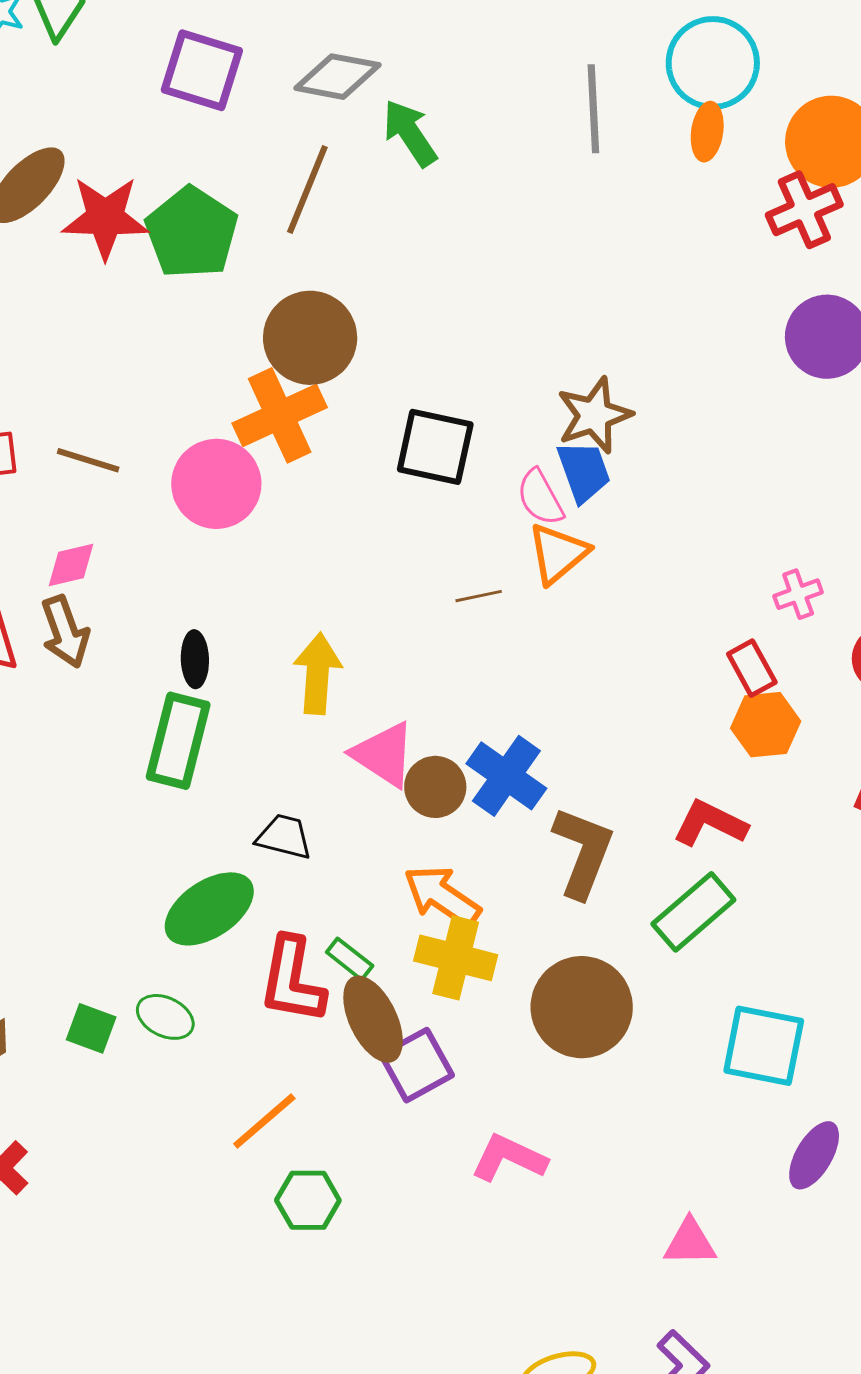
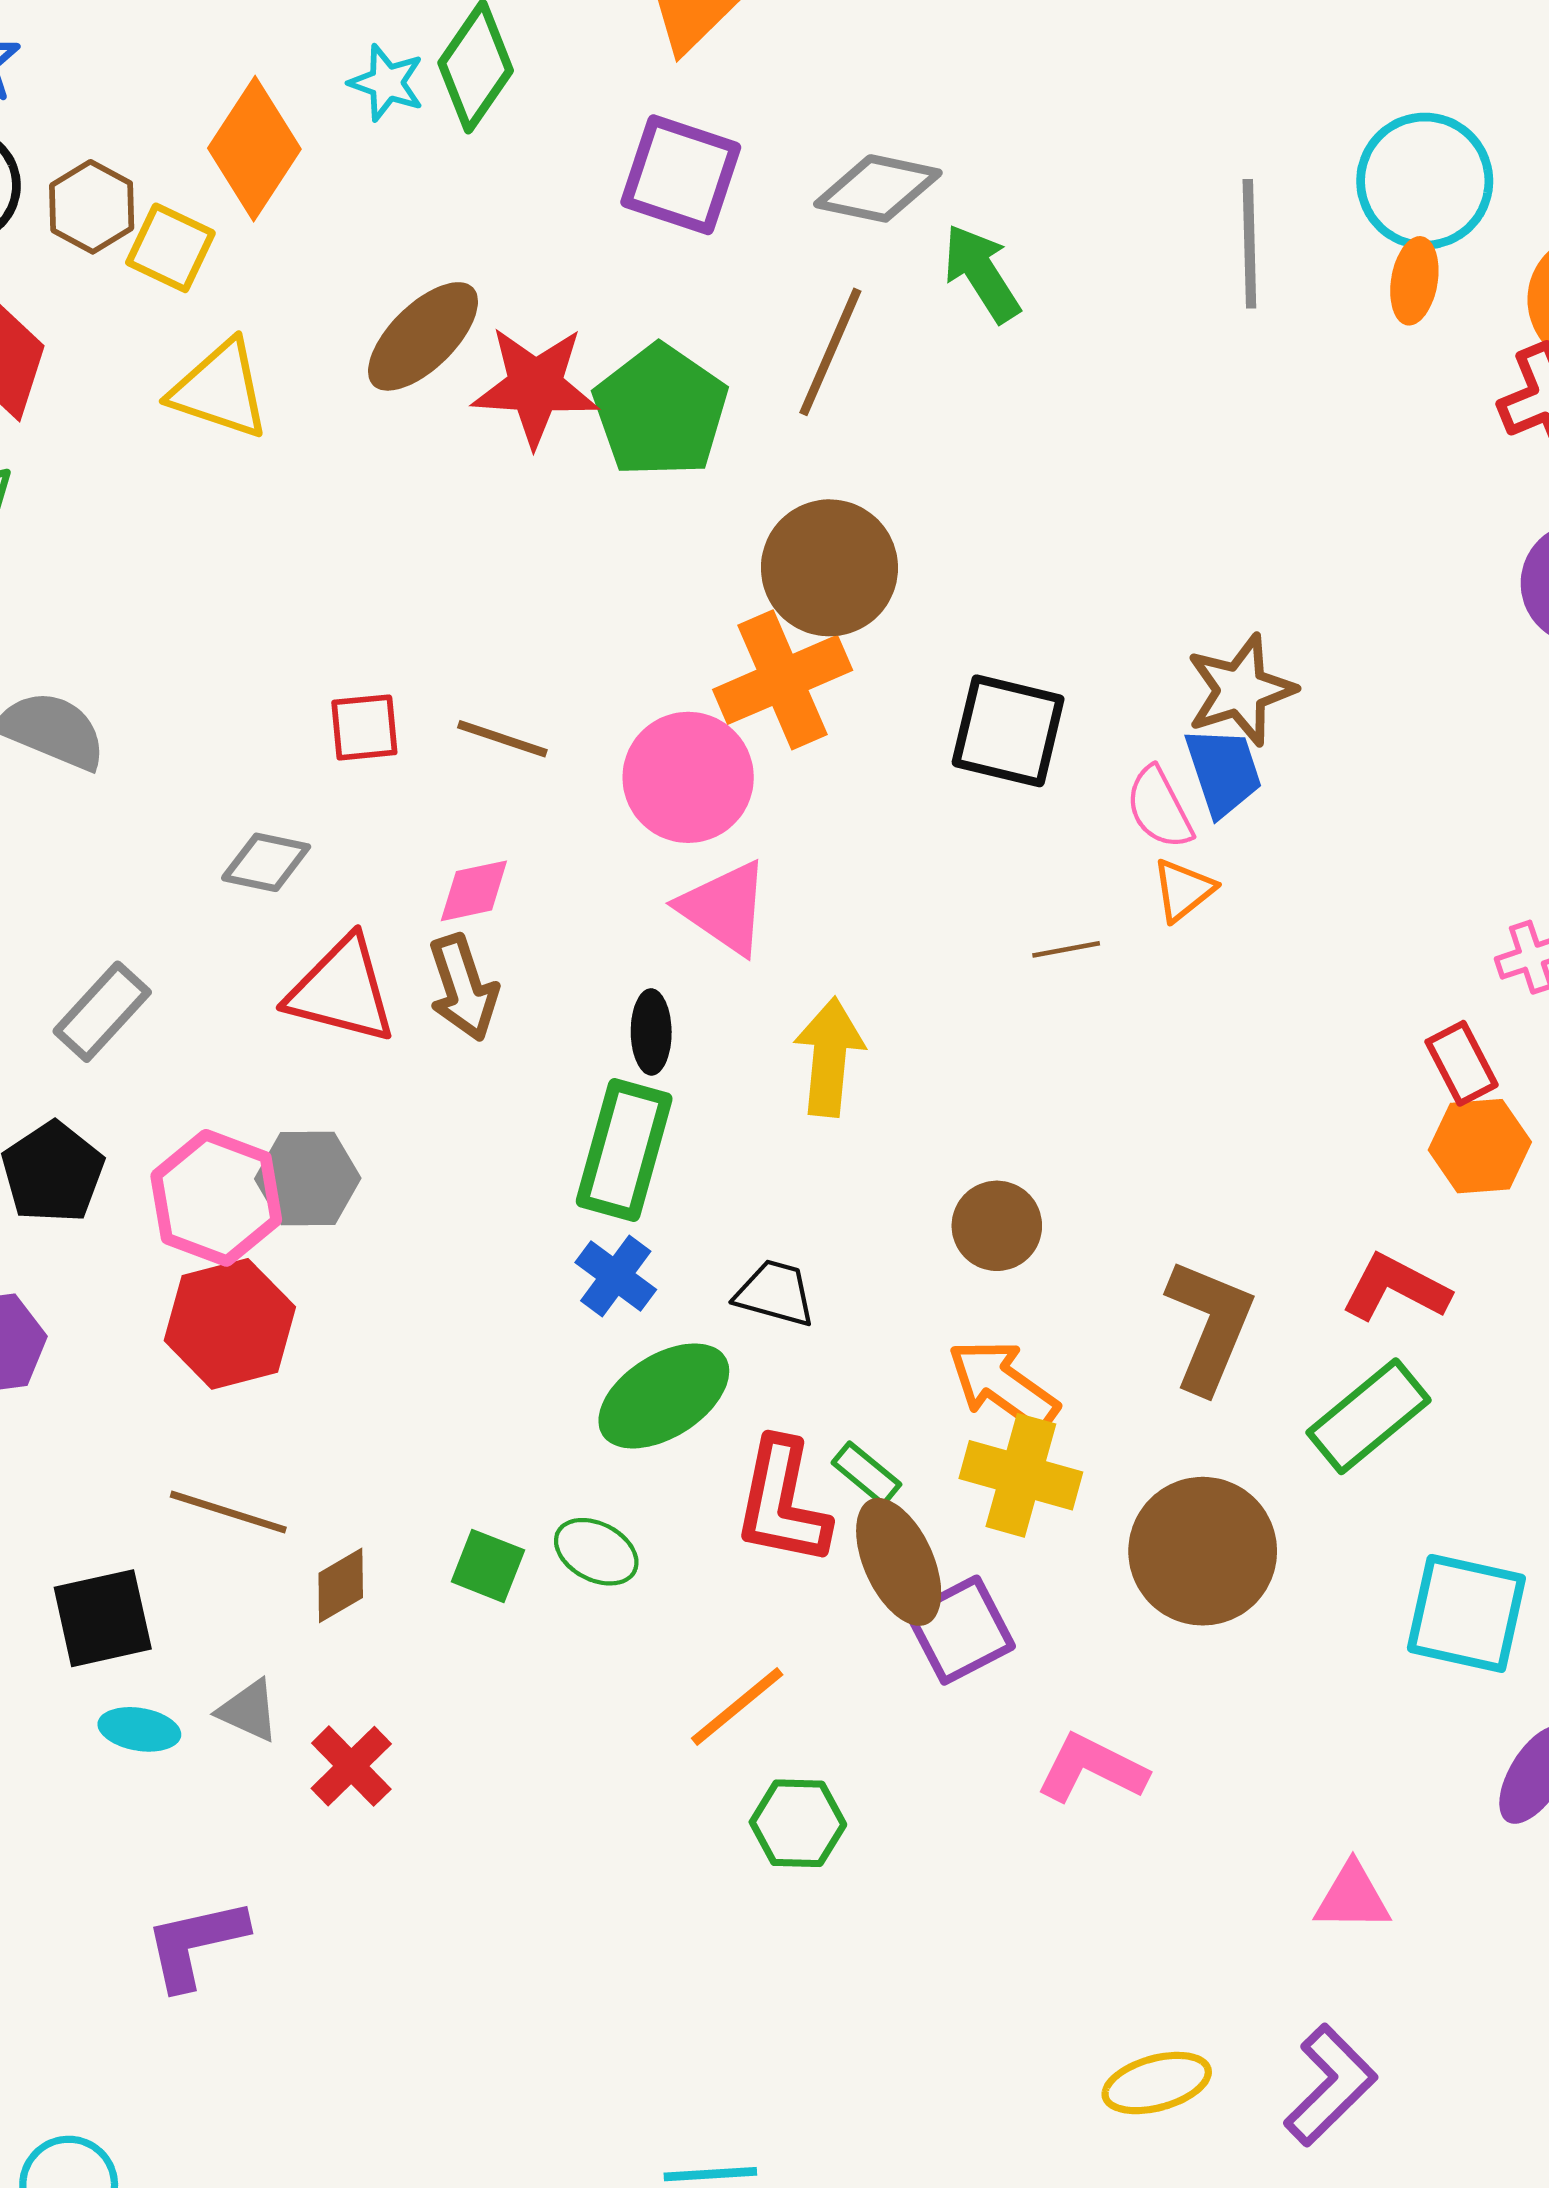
orange triangle: (558, 553) -> (1183, 890), size x0.7
pink triangle: (384, 754) -> (724, 908), moved
blue cross: (506, 776) -> (616, 1276), moved, size x0.7

